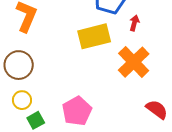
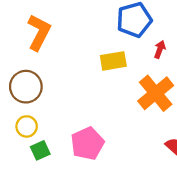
yellow rectangle: (94, 36) -> (113, 61), size x0.7

